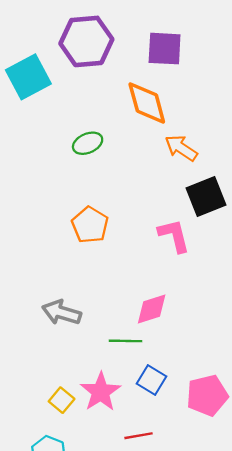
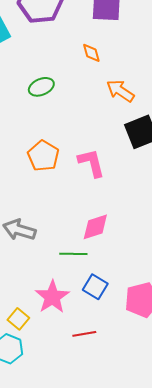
orange diamond: (147, 103) -> (91, 53), size x0.5
pink L-shape: (174, 236) -> (91, 163), moved
yellow square: (62, 400) -> (18, 319), moved

